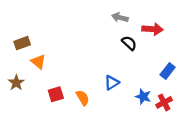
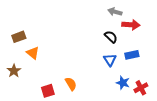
gray arrow: (120, 17) -> (115, 12), moved
blue rectangle: (168, 71) -> (132, 55), moved, turned 40
blue triangle: (112, 83) -> (110, 60), moved, turned -32
red square: (56, 94) -> (48, 91), moved

